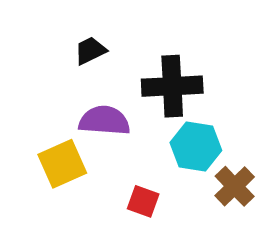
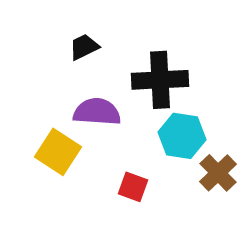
yellow square: (62, 164) -> (58, 152), turned -33

